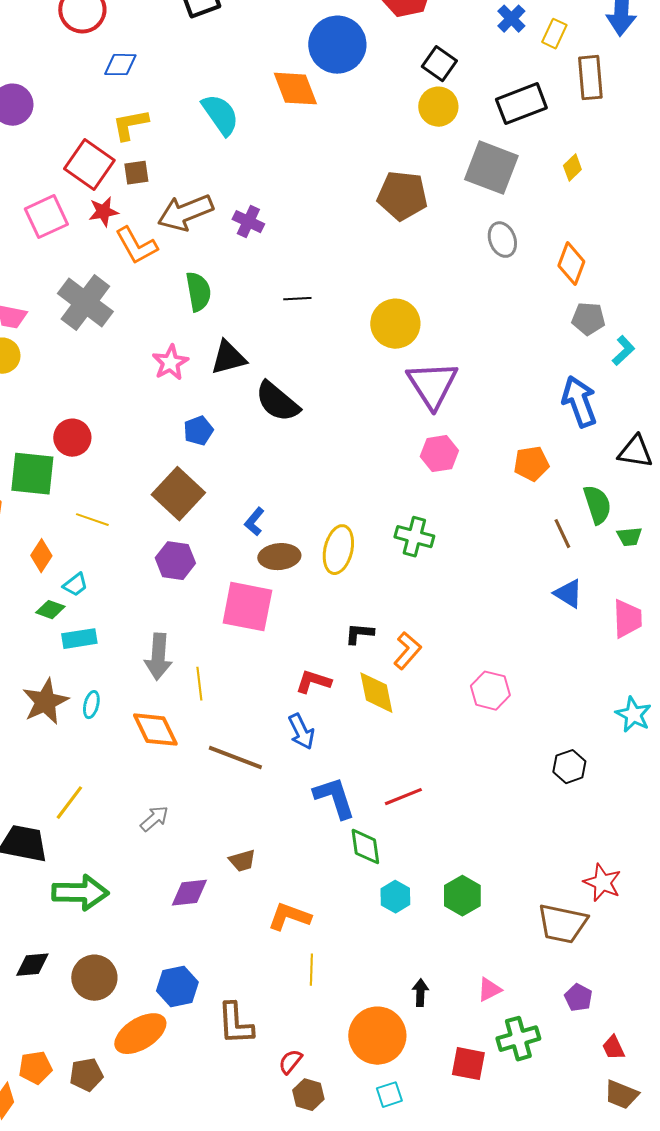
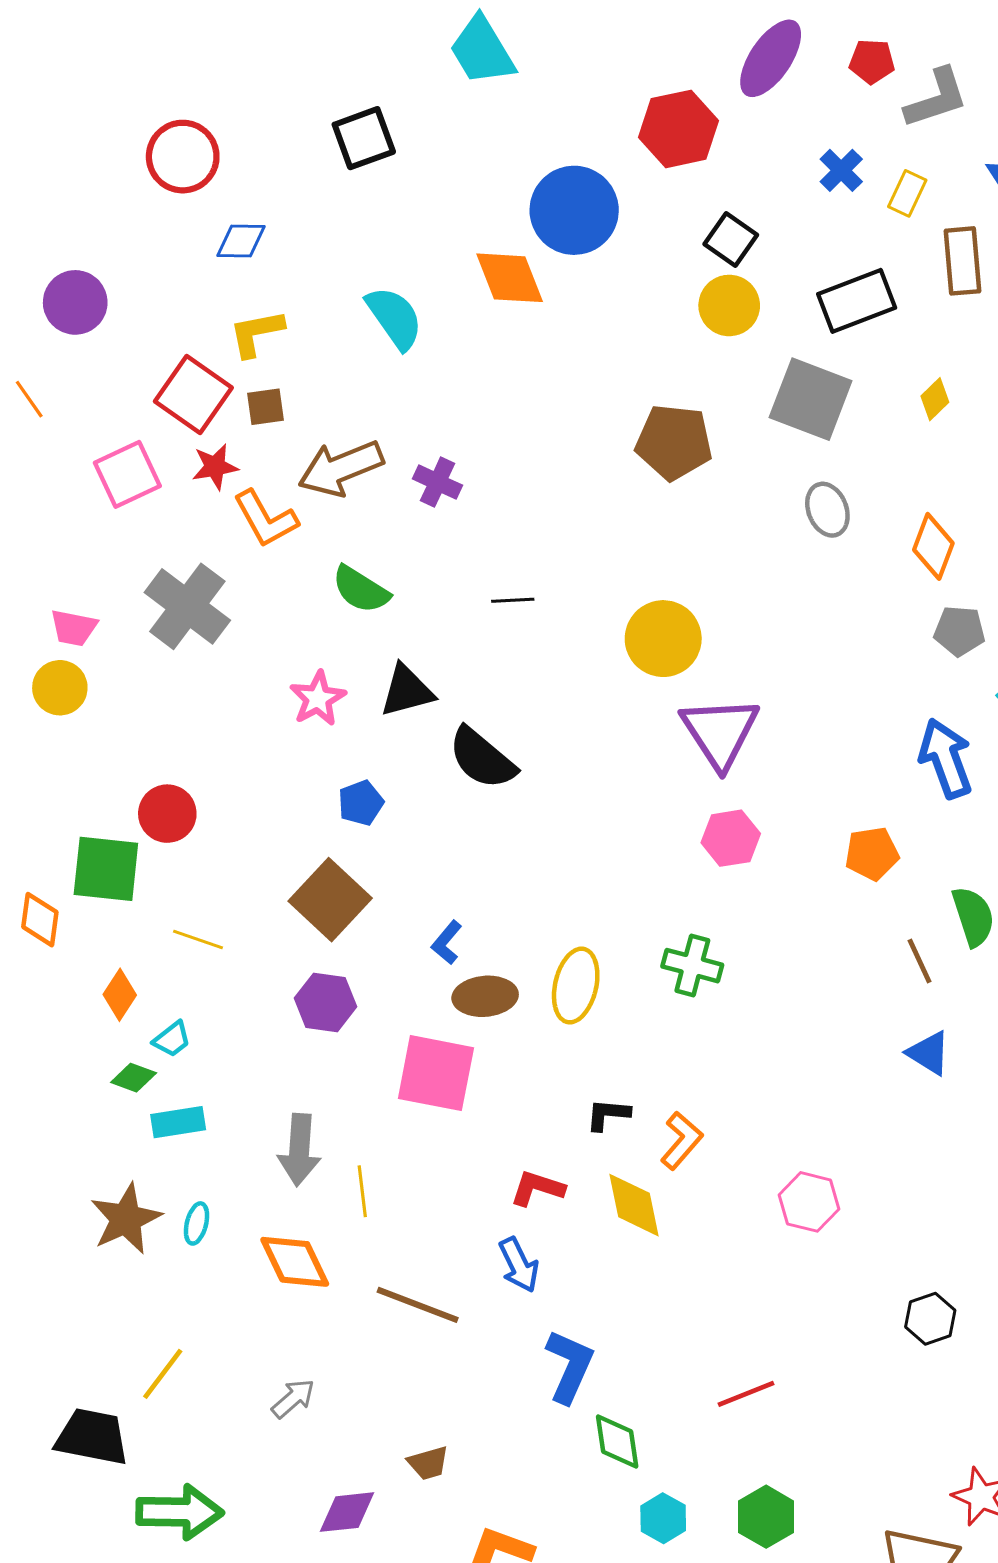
green semicircle: (198, 292) -> (361, 589), turned 132
red line: (403, 797) -> (746, 1394), moved
blue L-shape: (334, 798) -> (570, 1366), turned 42

